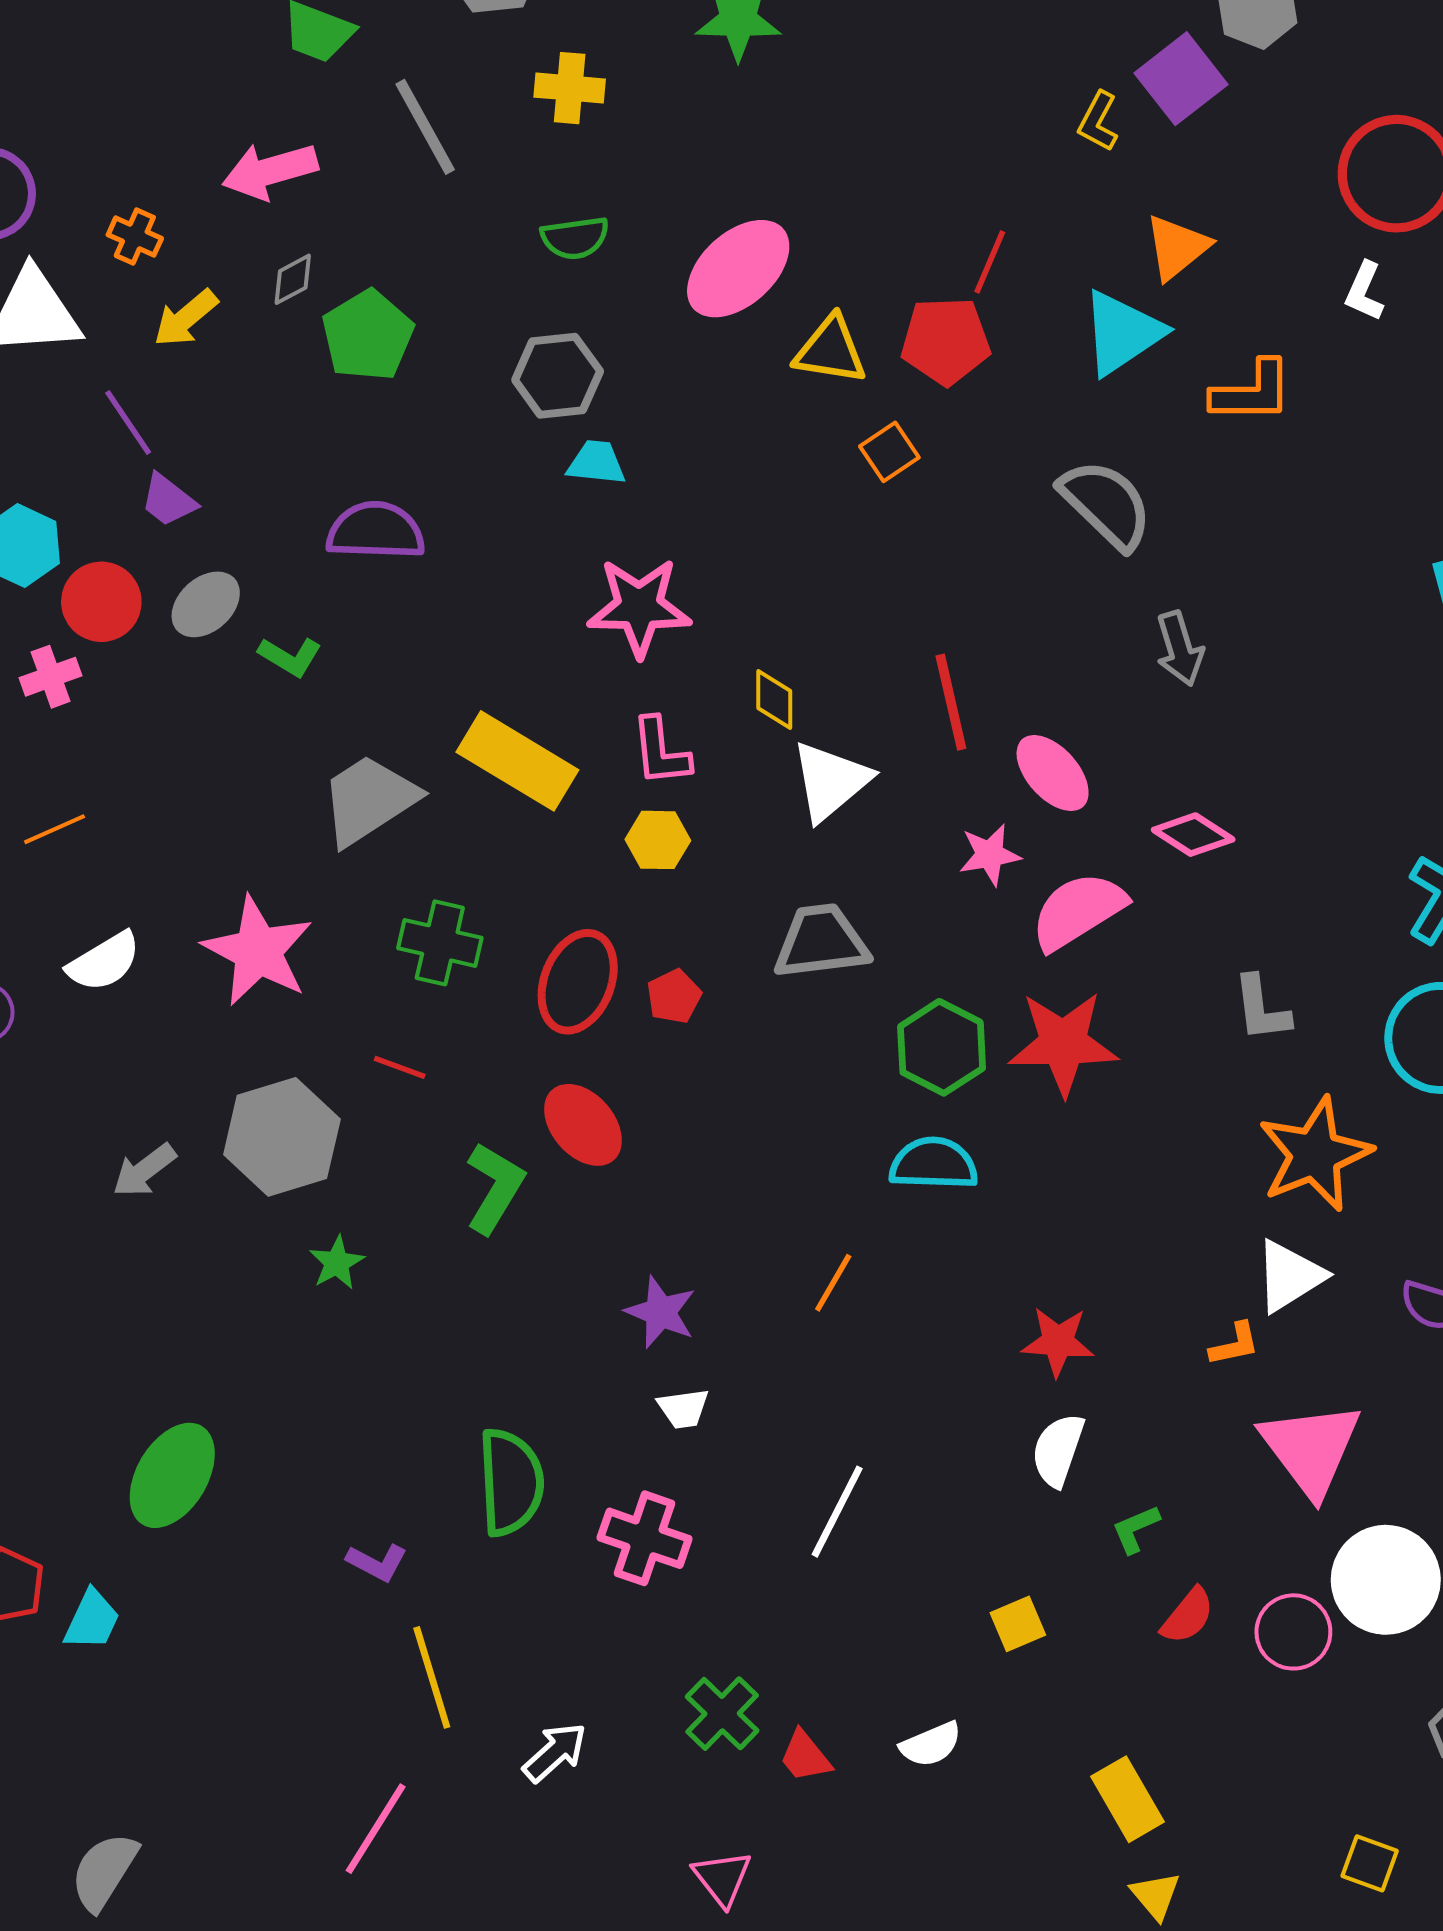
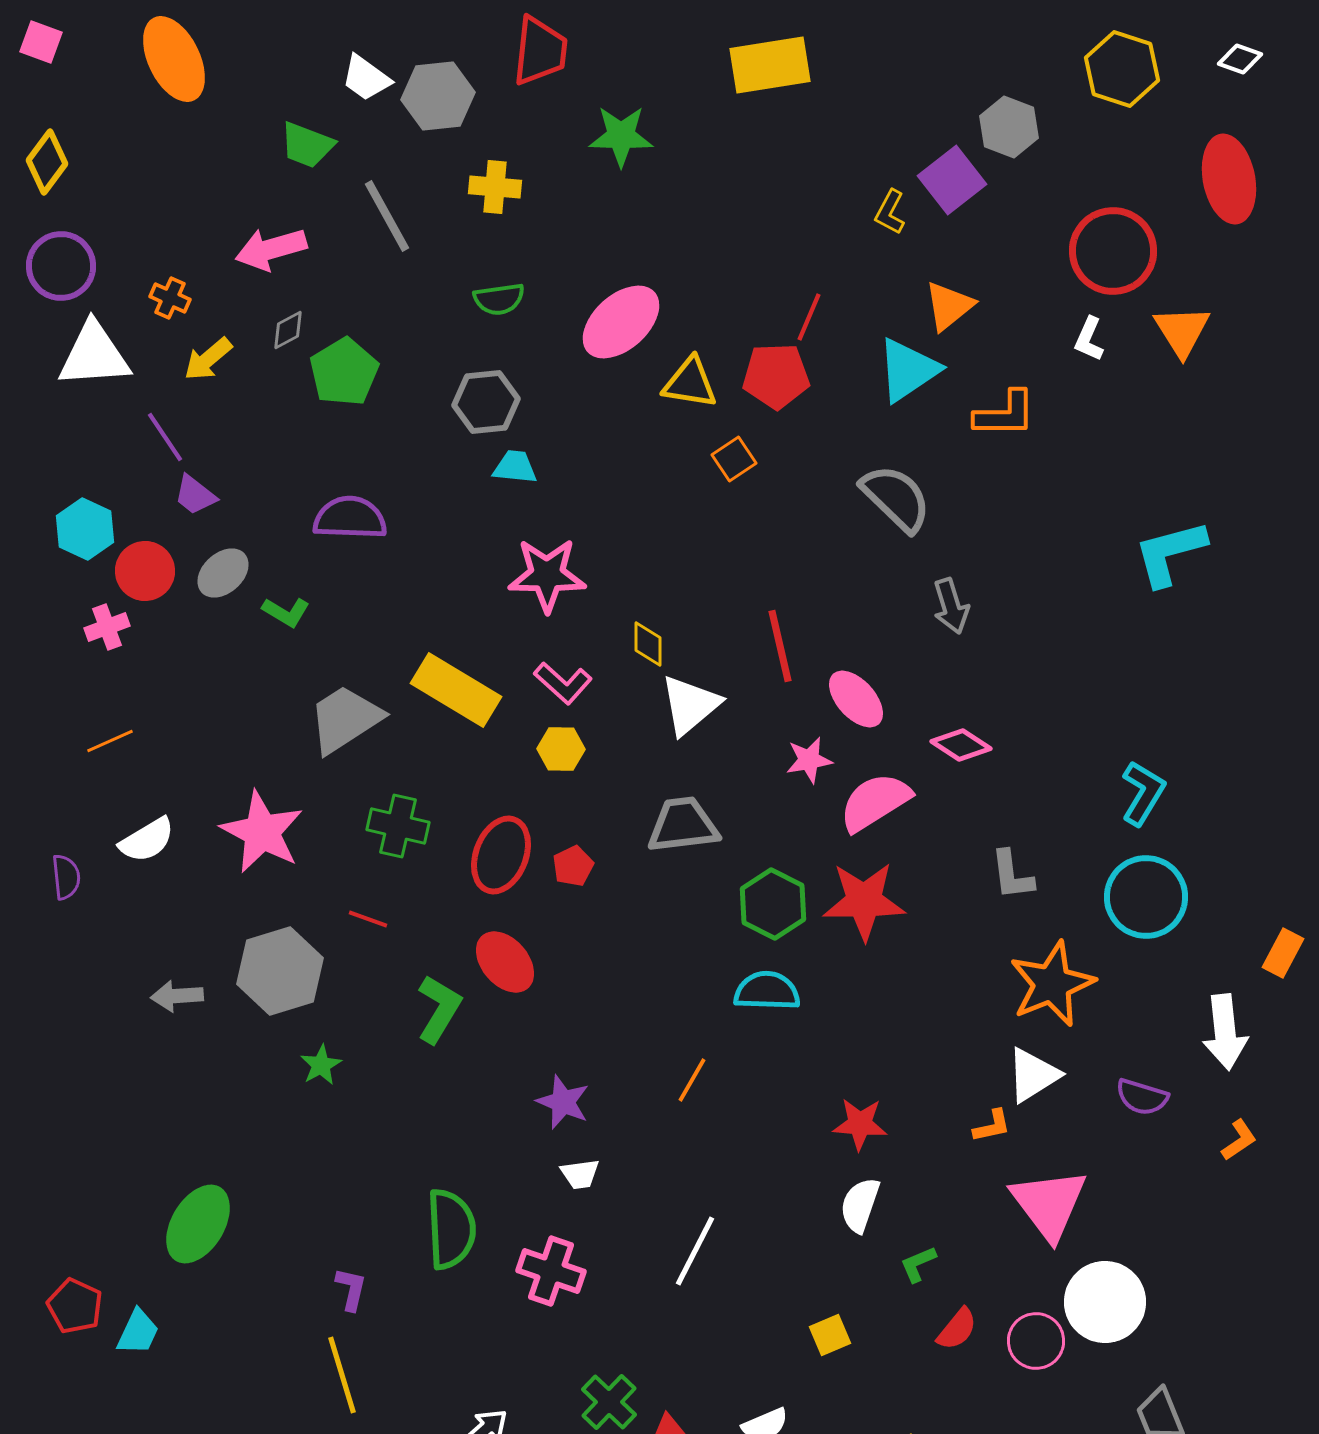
pink L-shape: (661, 752) -> (563, 683), turned -42
gray arrow: (144, 1170) -> (177, 996), turned 33
purple L-shape: (377, 1562) -> (351, 1289), turned -105
yellow line: (432, 1677) -> (342, 1375), moved

